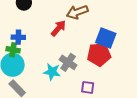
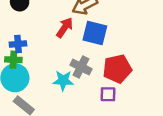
blue square: (106, 38) -> (95, 33), moved
red pentagon: (99, 54) -> (117, 69), moved

